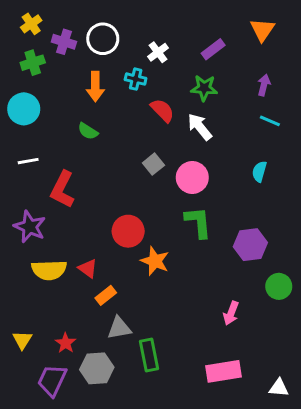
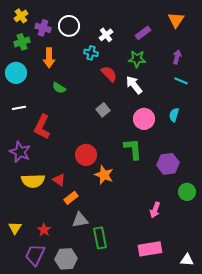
orange arrow: (95, 87) -> (49, 58), moved
pink circle: (192, 177) -> (144, 119), moved
gray hexagon: (97, 368) -> (66, 259), moved

